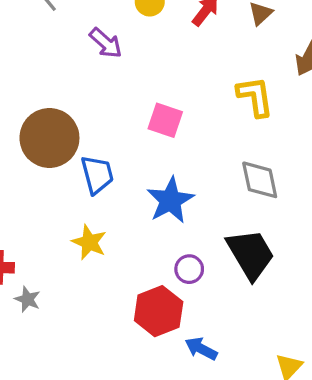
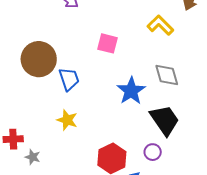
yellow L-shape: (255, 97) -> (160, 25), turned -32
blue star: (170, 200) -> (131, 91), moved
purple circle: (189, 269) -> (153, 152), moved

